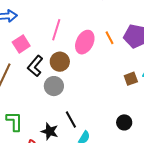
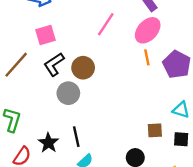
pink line: (56, 30) -> (106, 24), moved
pink ellipse: (85, 42) -> (148, 30), moved
brown square: (131, 79) -> (155, 130), moved

